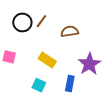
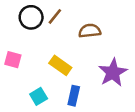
blue rectangle: (70, 83) -> (74, 96), moved
cyan square: (39, 85) -> (39, 96), moved, turned 32

